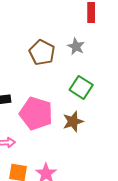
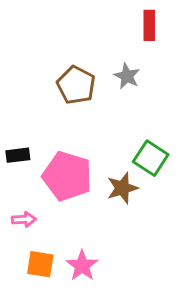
green square: (81, 87) -> (151, 158), moved

